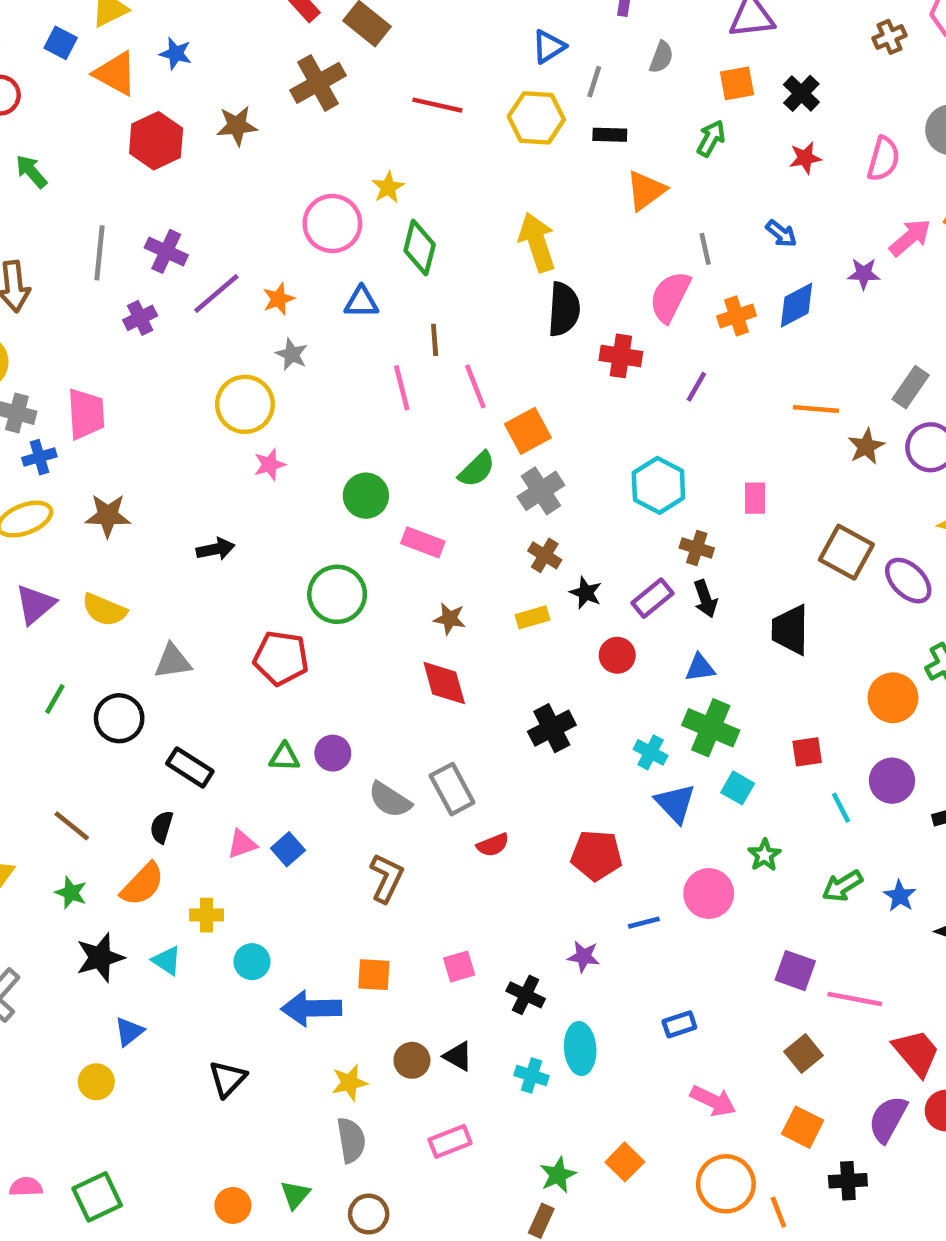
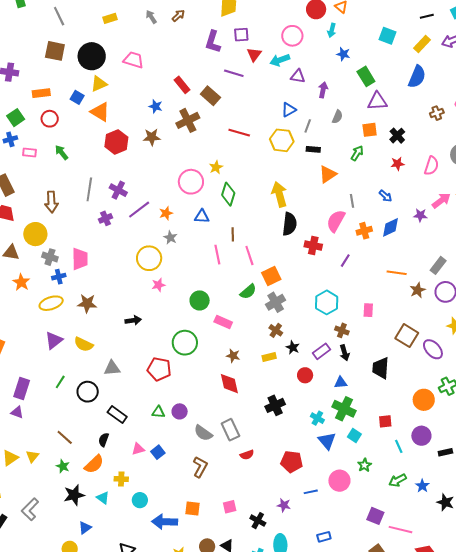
blue star: (176, 54) -> (156, 106), moved

